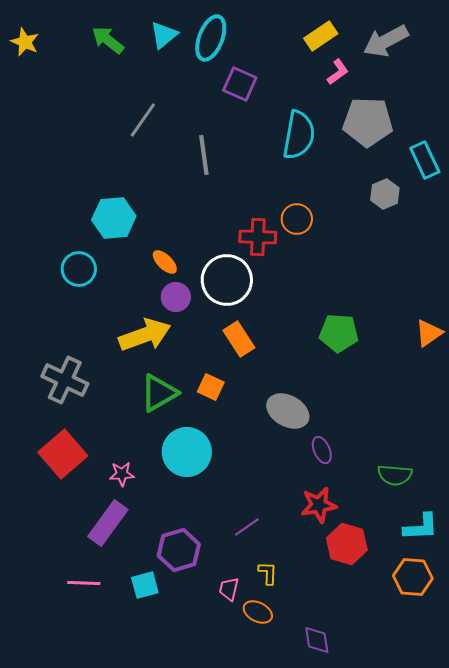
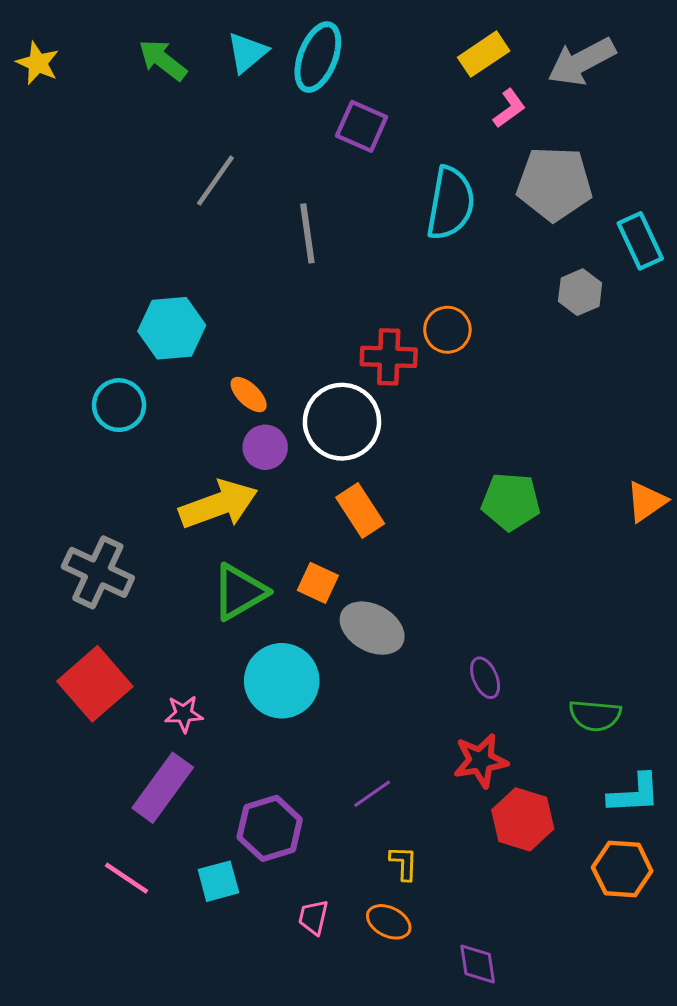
gray ellipse: (288, 411) -> (372, 628), moved
pink line: (84, 583) -> (127, 878), turned 32
pink trapezoid: (229, 589) -> (313, 917), moved

